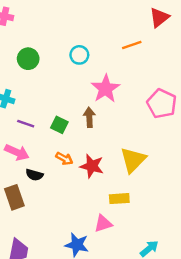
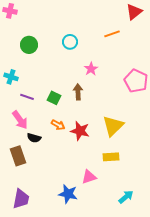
pink star: (106, 89) -> (91, 69), size x0.6
pink arrow: (17, 152) -> (20, 120), turned 30
yellow rectangle: (119, 199) -> (111, 157), moved

